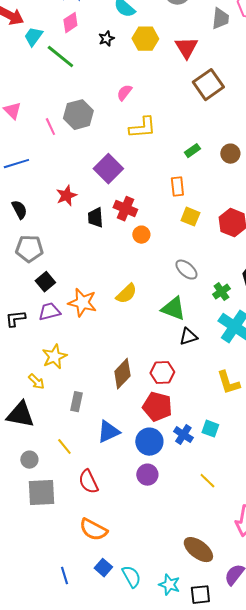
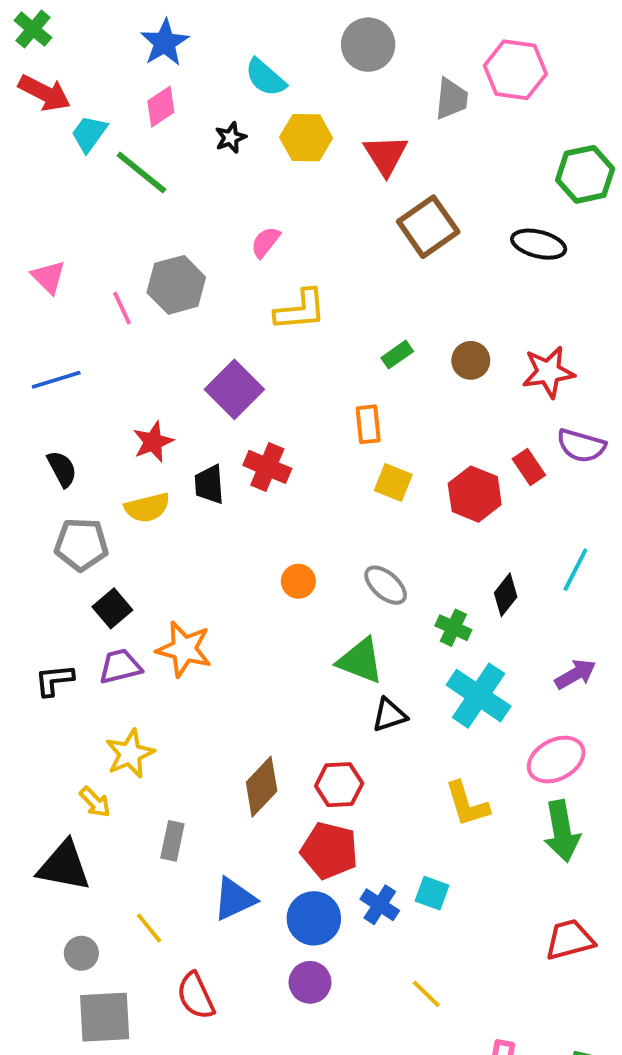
orange circle: (141, 235) -> (298, 581), moved
green cross: (221, 292) -> (453, 628), turned -30
yellow semicircle: (126, 294) -> (147, 508), moved, turned 30

